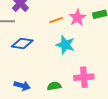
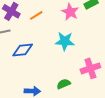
orange line: (56, 20) -> (36, 15), moved

